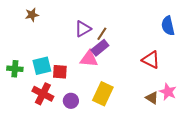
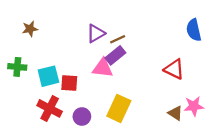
brown star: (32, 15) -> (30, 29), moved
brown line: (102, 34) -> (118, 39), turned 32
green cross: (15, 69) -> (17, 67), moved
pink star: (168, 92) -> (194, 106), turned -30

